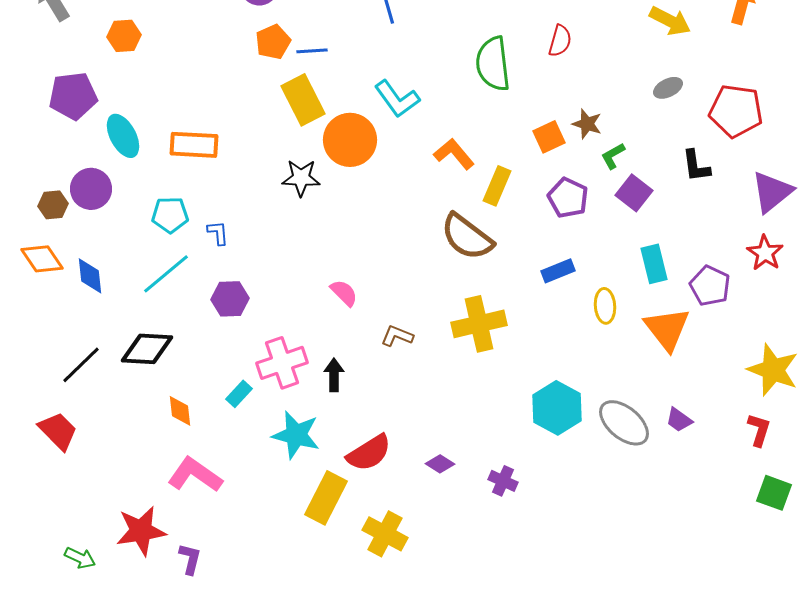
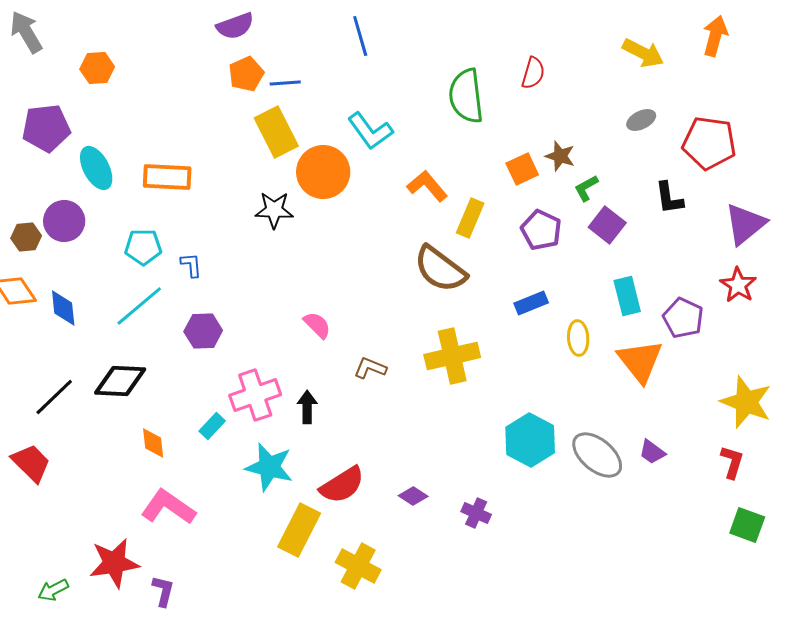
green arrow: (80, 558) -> (53, 590), turned 128

